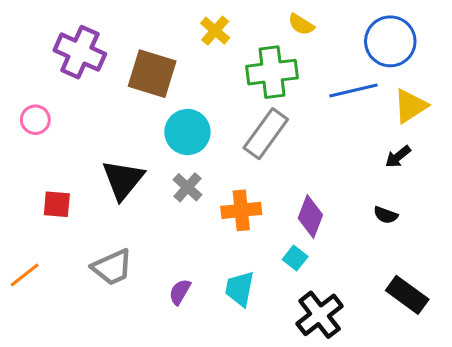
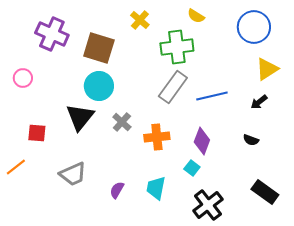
blue line: (353, 91) -> (212, 96), moved
cyan circle: (187, 132) -> (99, 86), moved
orange line: (25, 275) -> (16, 167), moved

